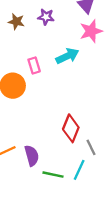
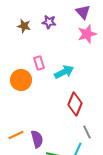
cyan arrow: (67, 56) -> (64, 72), moved
red diamond: (71, 128) -> (75, 104), moved

